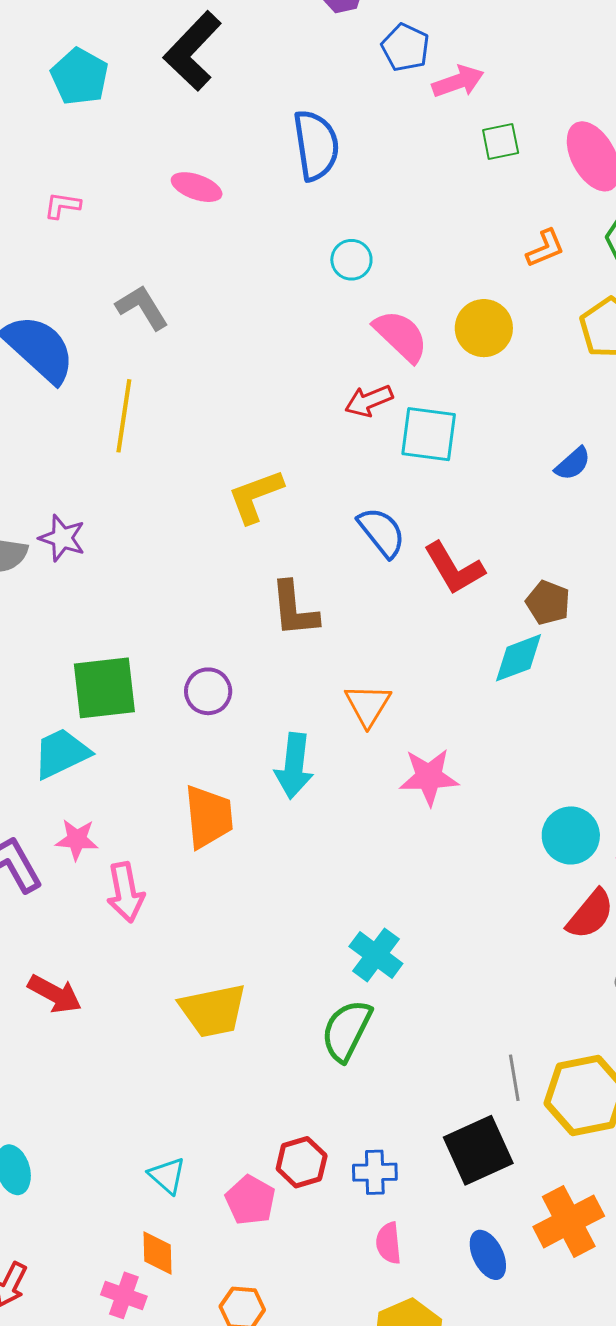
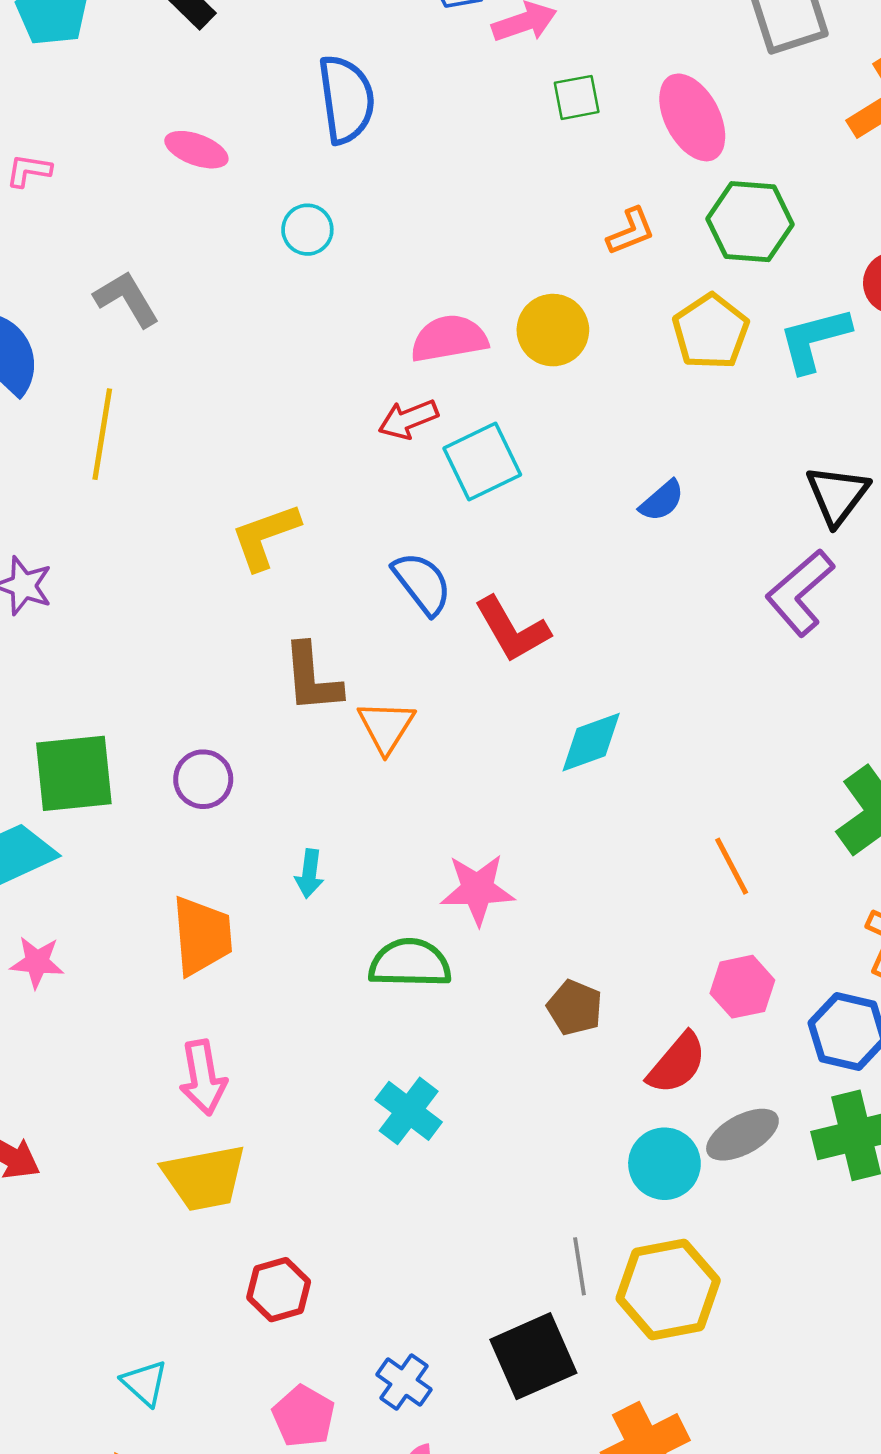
cyan circle: (351, 260) -> (307, 230), moved
pink semicircle: (401, 336) -> (449, 339), turned -54
cyan square: (429, 434) -> (482, 462), turned -34
brown pentagon: (548, 603) -> (575, 1008), moved
orange triangle: (368, 705) -> (386, 727), moved
cyan arrow: (294, 766) -> (309, 874), size x0.6
cyan circle: (571, 835) -> (664, 1164), moved
pink arrow: (125, 892) -> (203, 1078), moved
green semicircle: (346, 1030) -> (410, 963), moved, turned 64
red hexagon: (302, 1162) -> (279, 1290), moved
blue cross: (375, 1172) -> (404, 1382), turned 36
pink pentagon: (250, 1200) -> (304, 1416), moved

